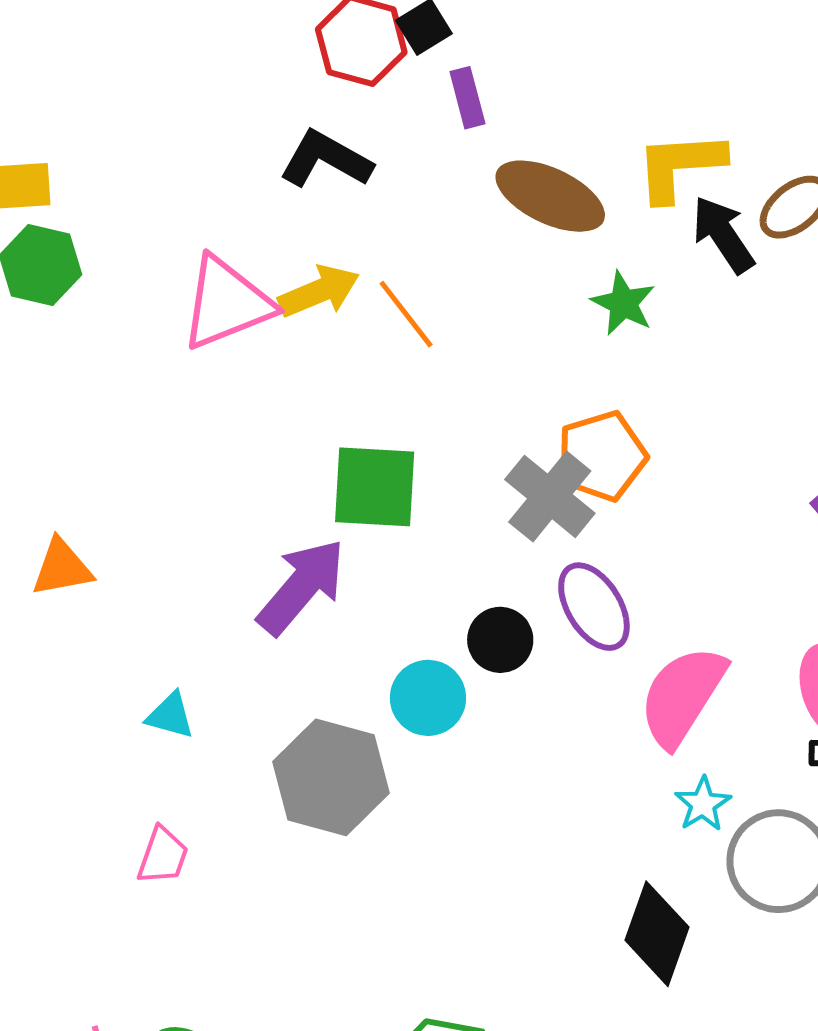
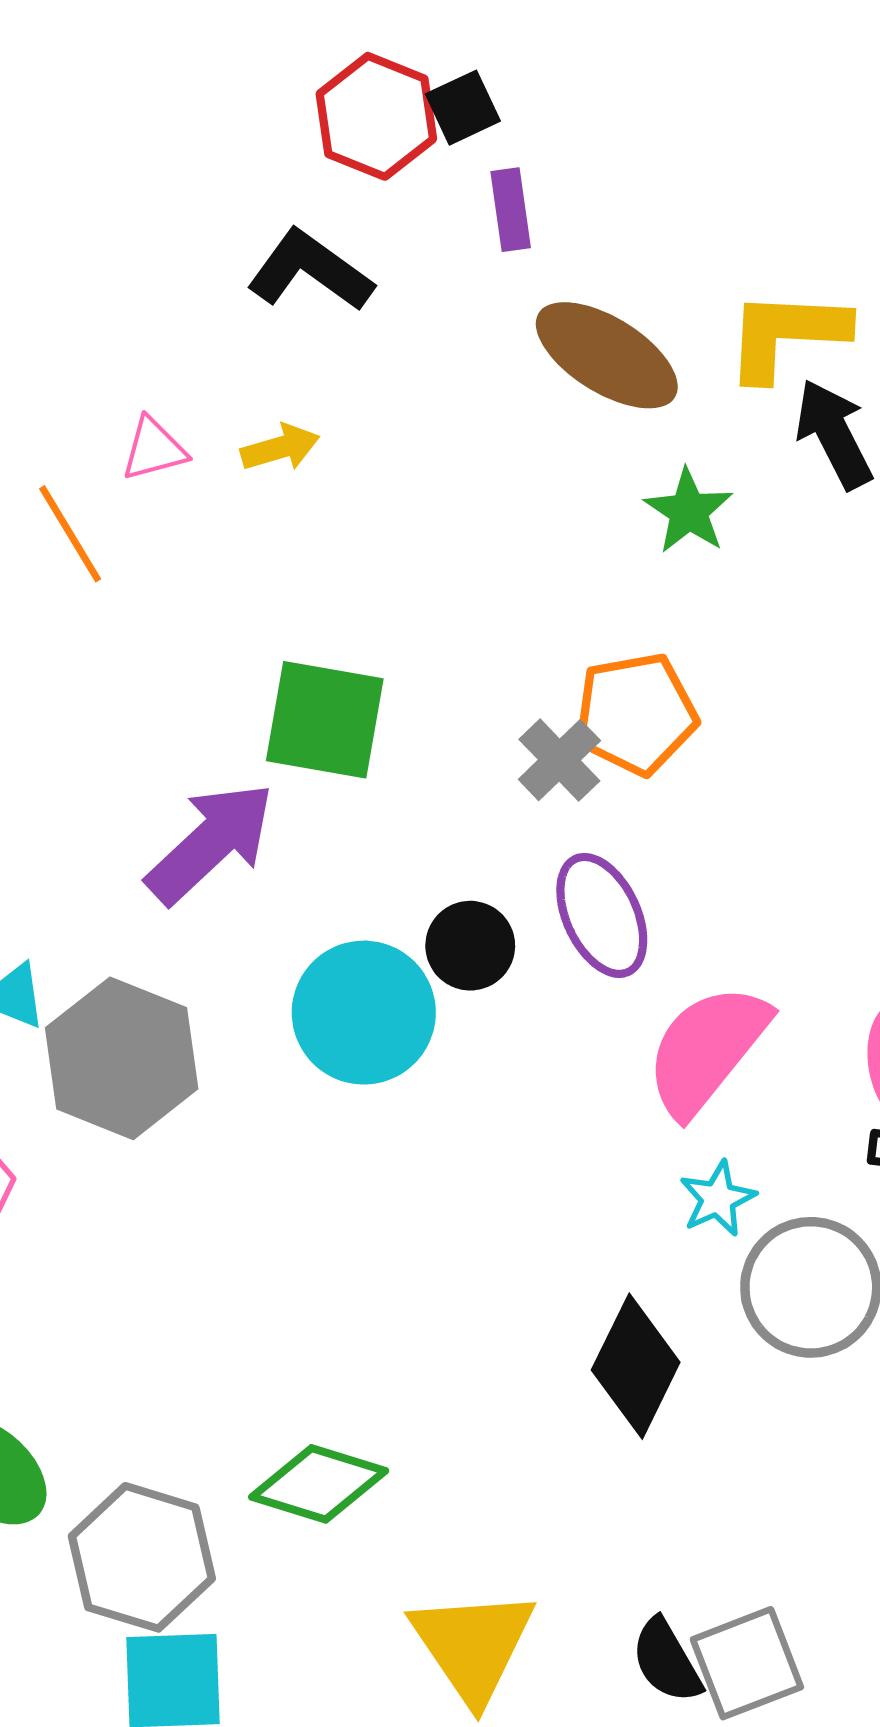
yellow arrow: (319, 291) -> (280, 448), size x0.7
pink triangle: (227, 303) -> (154, 449), size x0.5
orange line: (406, 314) -> (70, 534), moved
gray cross: (550, 496) -> (559, 760), size x0.7
cyan circle: (428, 698) -> (364, 1013), size x1.4
gray hexagon: (331, 777) -> (122, 1058), moved

